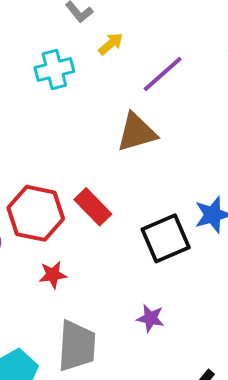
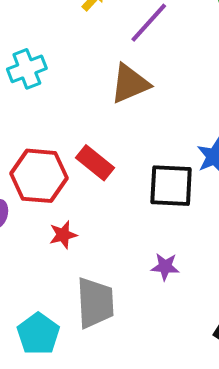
cyan cross: (54, 70) -> (27, 69), moved
black square: (166, 238) -> (171, 186), turned 33

